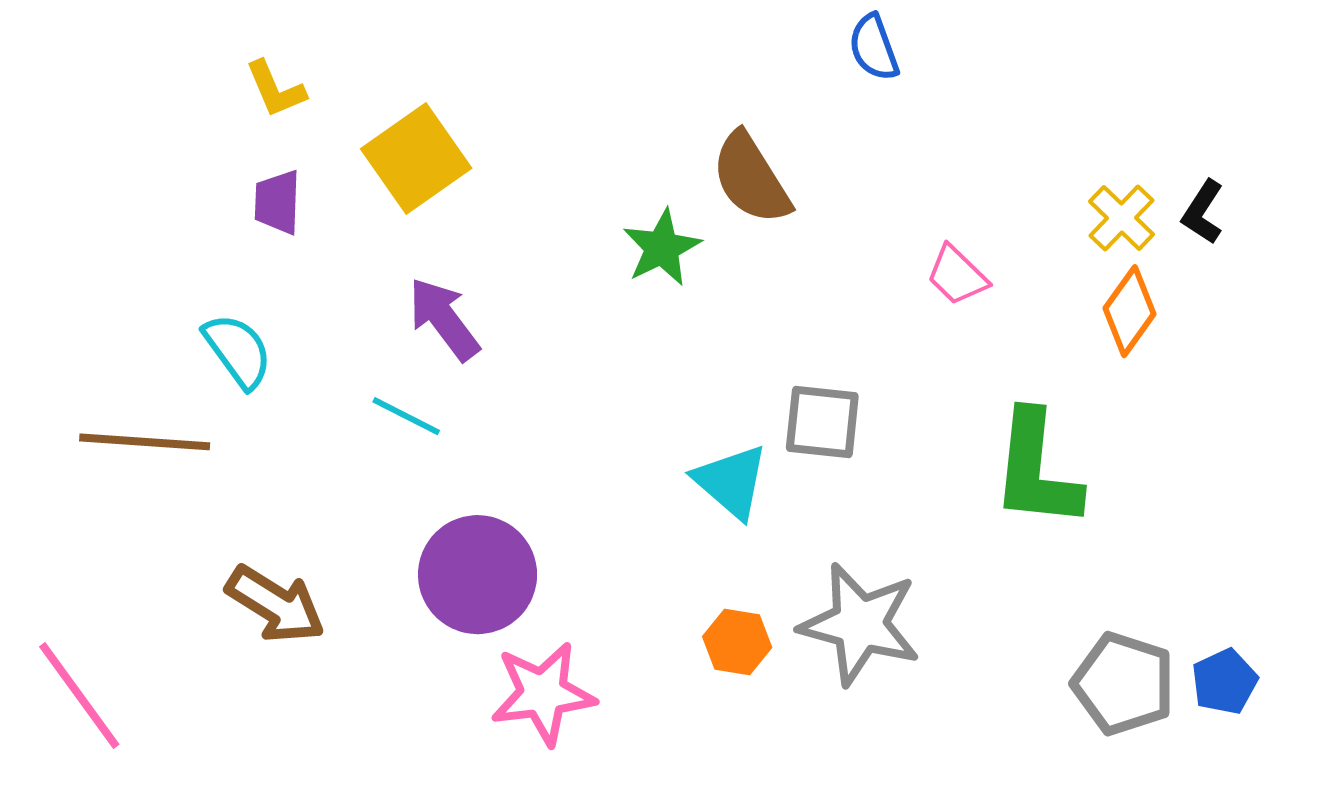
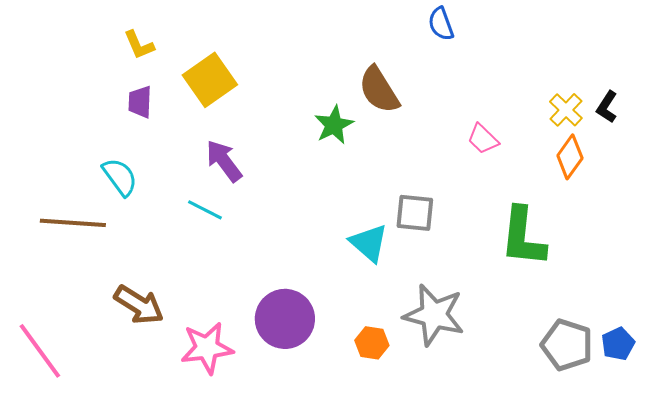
purple circle: (478, 575) -> (285, 319), moved
orange hexagon: (737, 642) -> (372, 343), moved
pink star: (543, 694) -> (207, 348), moved

